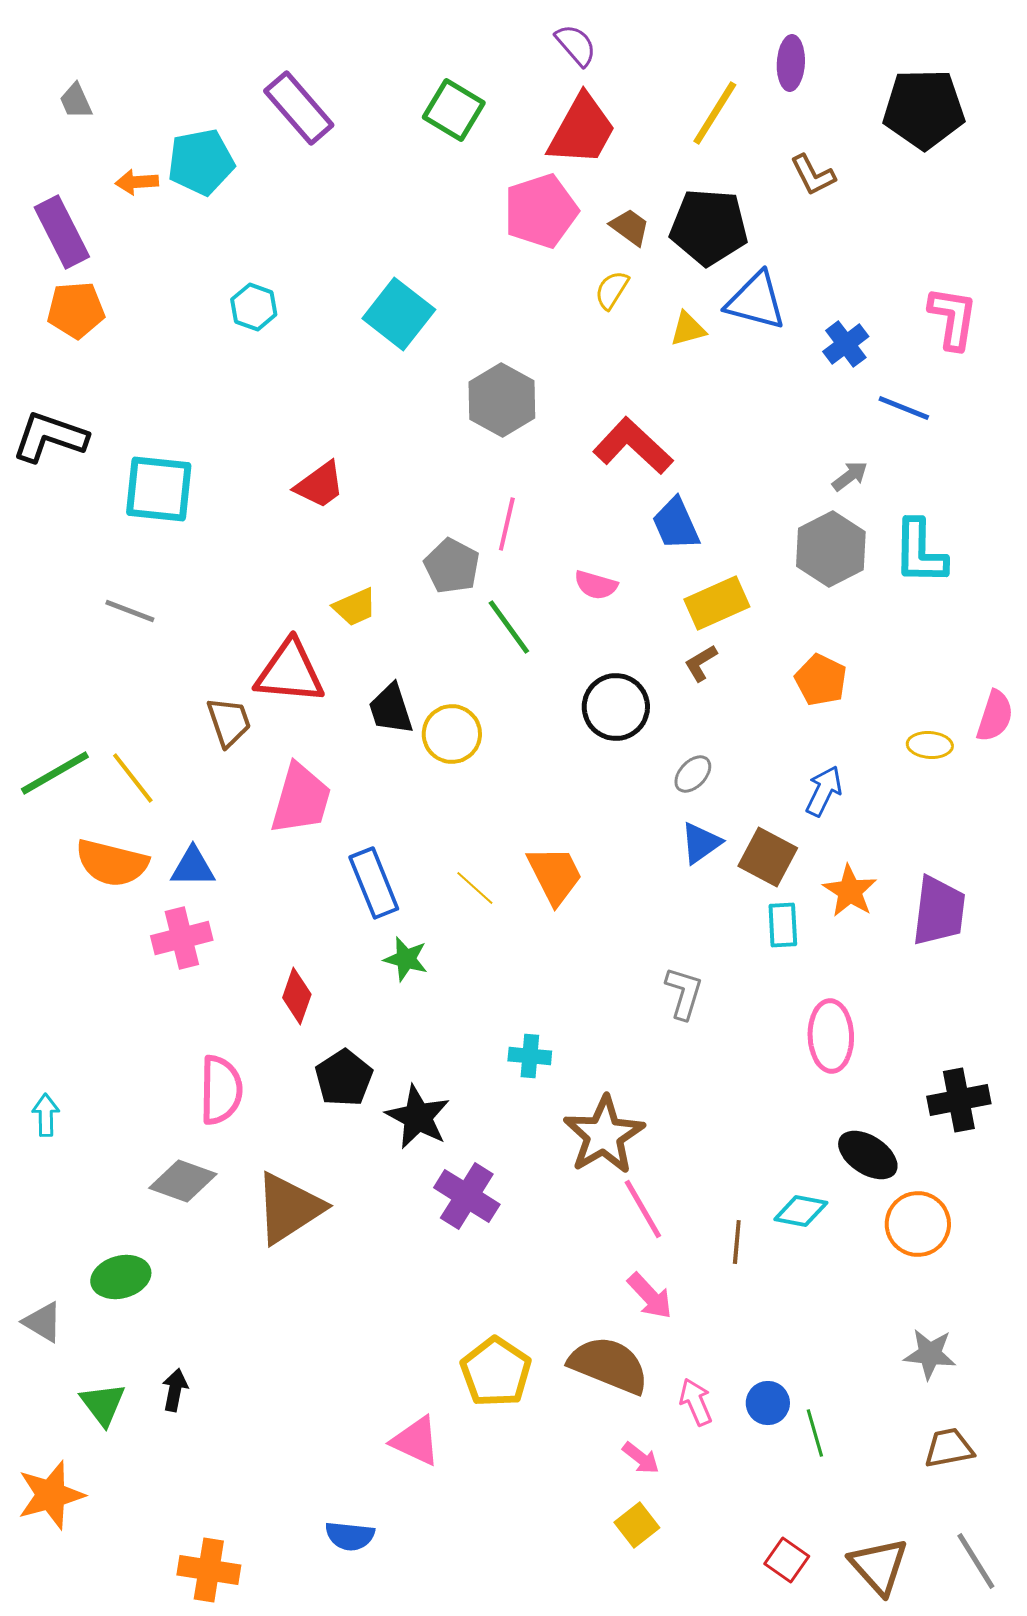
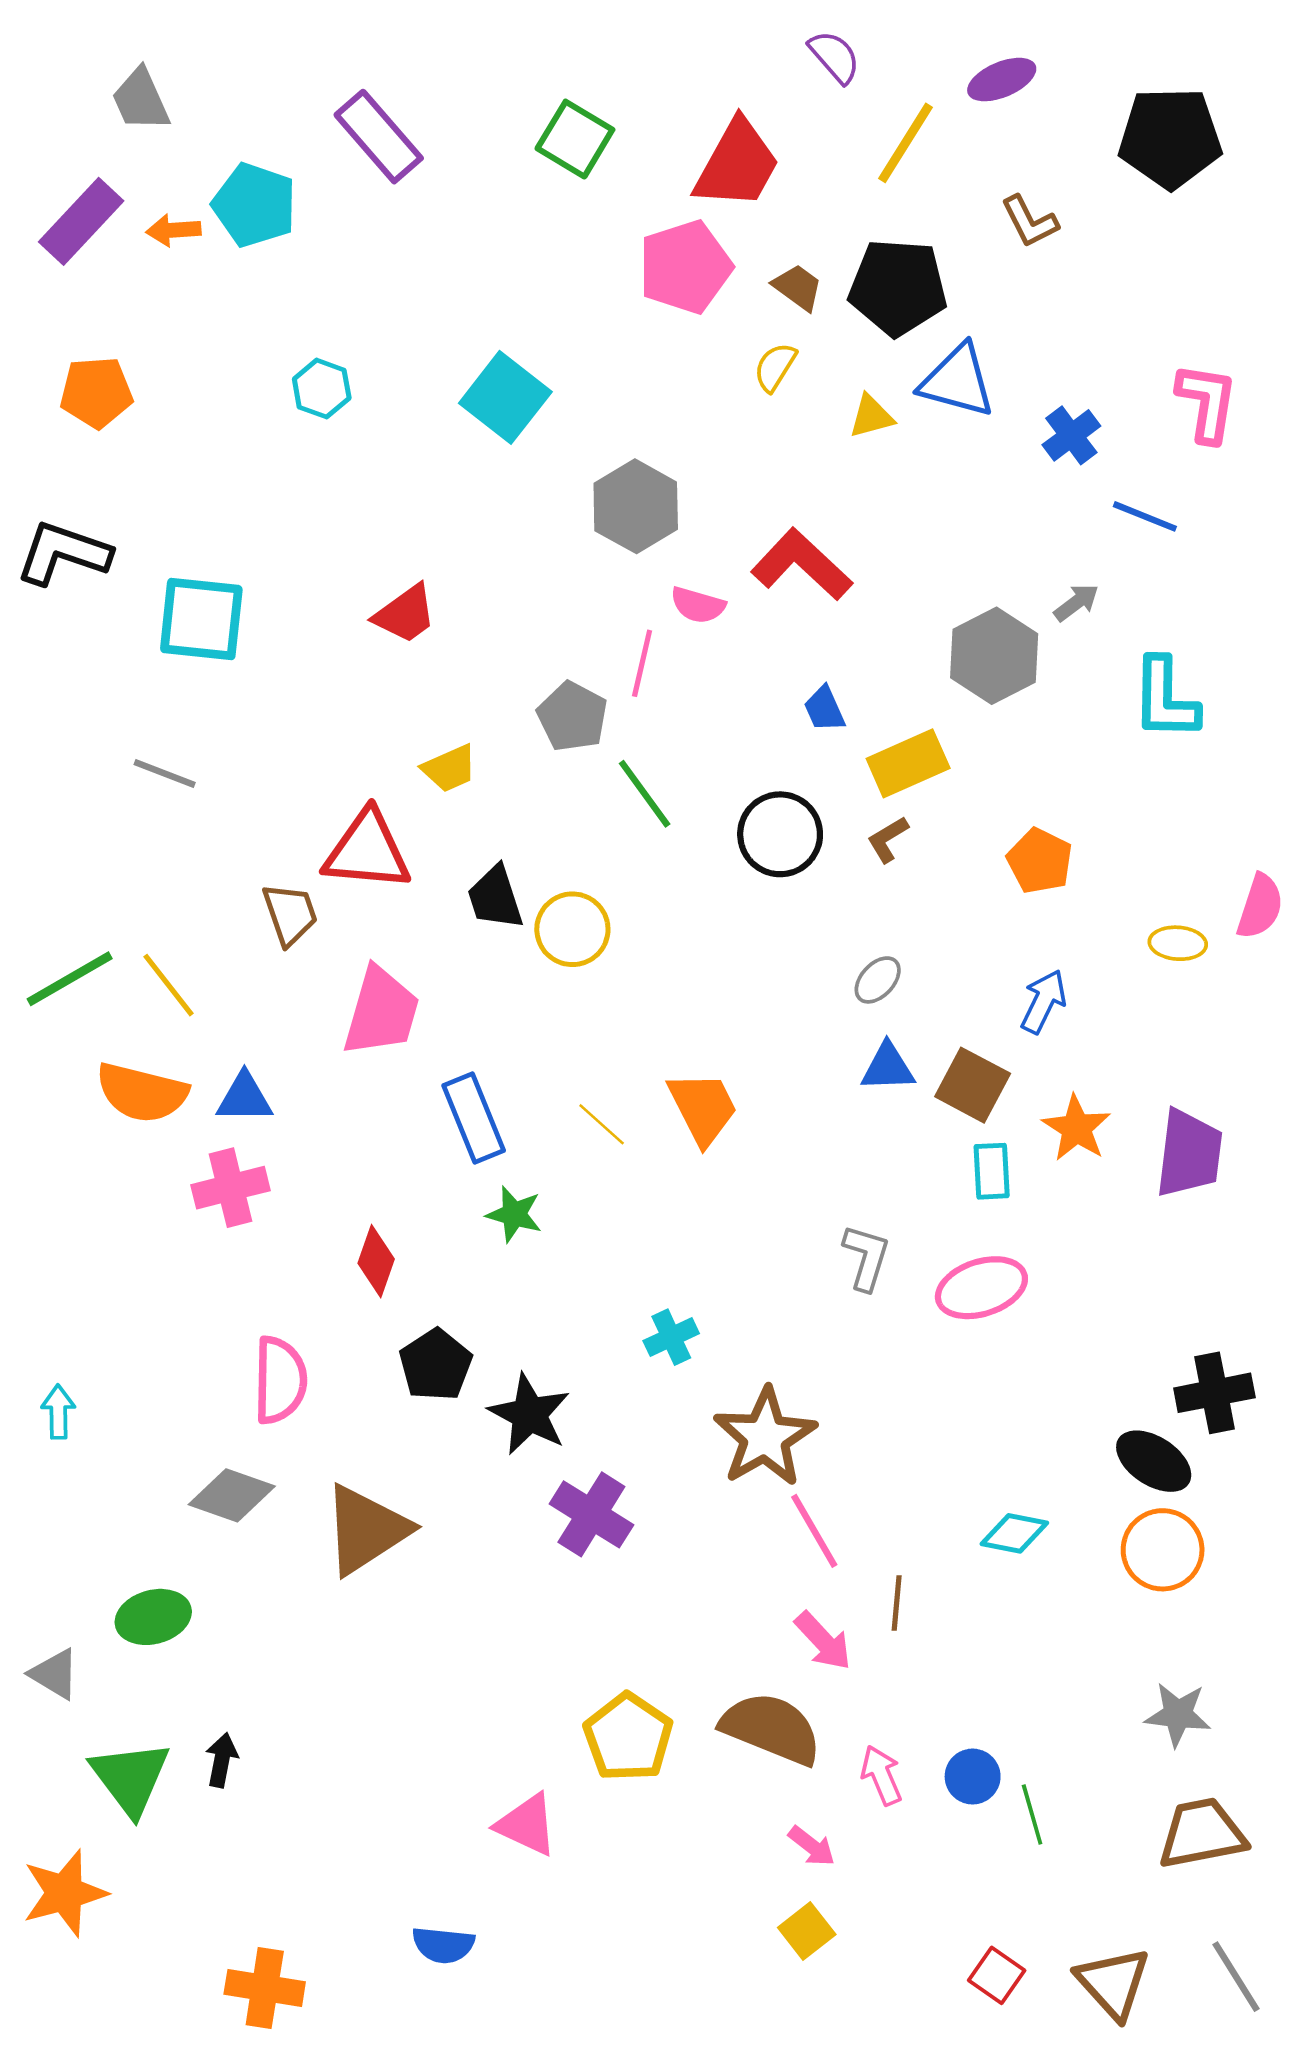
purple semicircle: (576, 45) -> (835, 57), moved
purple ellipse: (791, 63) -> (1002, 80), turned 64
gray trapezoid: (76, 101) -> (141, 100), moved, size x1.4
cyan pentagon: (201, 162) -> (255, 205), turned 30
purple rectangle: (62, 232) -> (81, 221), moved, turned 70
blue trapezoid: (676, 524) -> (824, 709), moved, size x0.7
gray hexagon: (831, 549) -> (994, 656), moved
pink semicircle: (596, 585) -> (698, 605), moved
black circle: (616, 707) -> (780, 834), moved
blue triangle: (701, 843) -> (888, 1067), turned 33
pink ellipse: (831, 1036) -> (981, 1288), moved, turned 74
cyan cross: (530, 1056) -> (671, 1337), turned -30
black ellipse: (868, 1155) -> (1154, 1461), moved
brown line: (737, 1242) -> (897, 1603), moved
green triangle: (103, 1404) -> (130, 1778), size x1.4
brown trapezoid: (949, 1448) -> (1202, 1833), size x1.4

